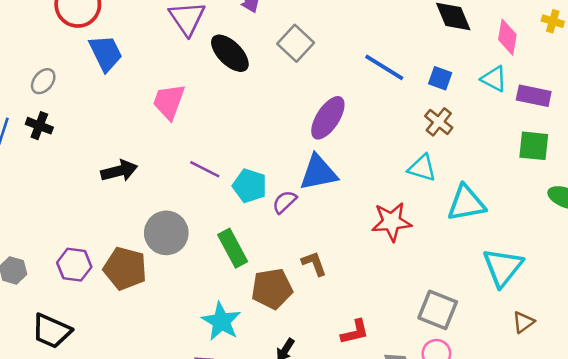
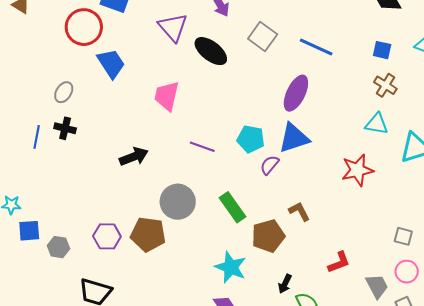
blue line: (384, 67) -> (316, 47), moved
cyan pentagon: (250, 186) -> (251, 139), moved
gray square: (438, 310) -> (403, 236), size x0.6

